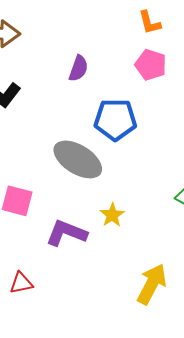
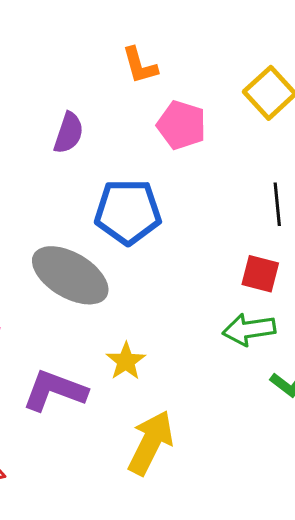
orange L-shape: (150, 23) -> (140, 65), moved
yellow arrow: (152, 284) -> (151, 443), moved

